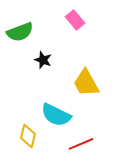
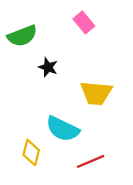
yellow trapezoid: (86, 83) -> (96, 93), turned -56

